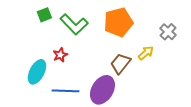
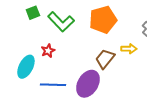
yellow arrow: (146, 53) -> (129, 49), turned 42

